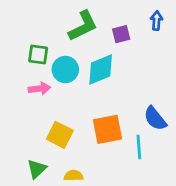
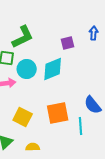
green L-shape: (83, 26) -> (23, 37), moved

